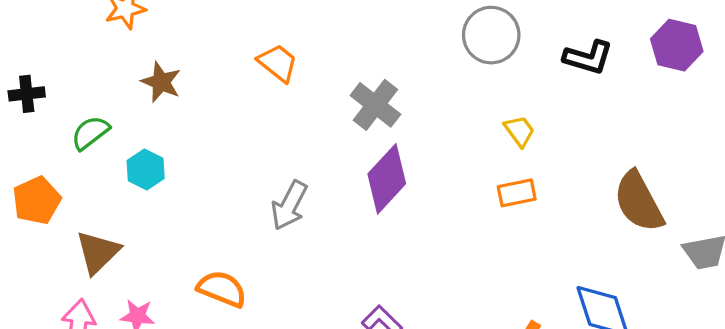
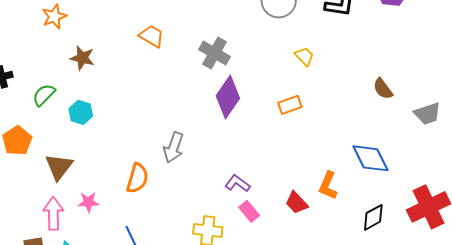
orange rectangle: (517, 193) -> (290, 105), moved
brown semicircle: (639, 202) -> (383, 89), size x0.6
gray arrow: (289, 205) -> (174, 147), moved
orange semicircle: (222, 289) -> (137, 178), turned 92

